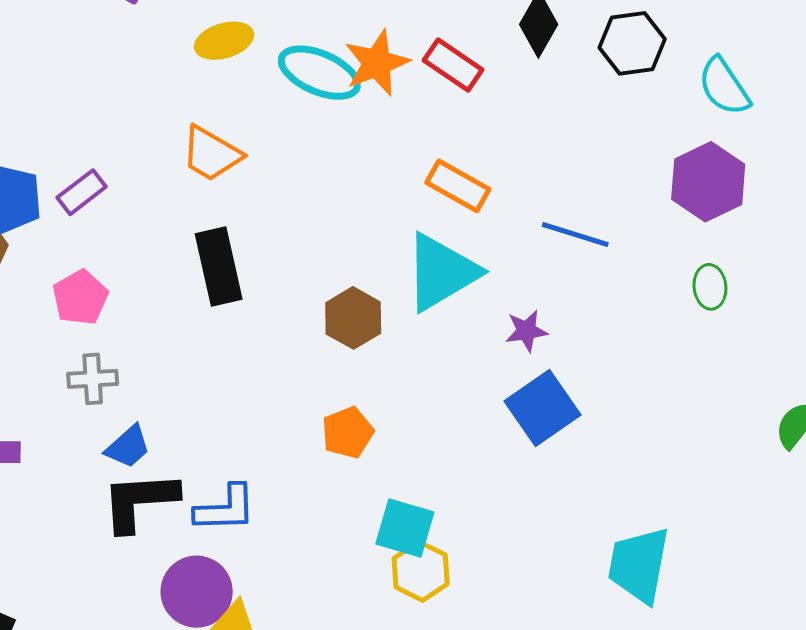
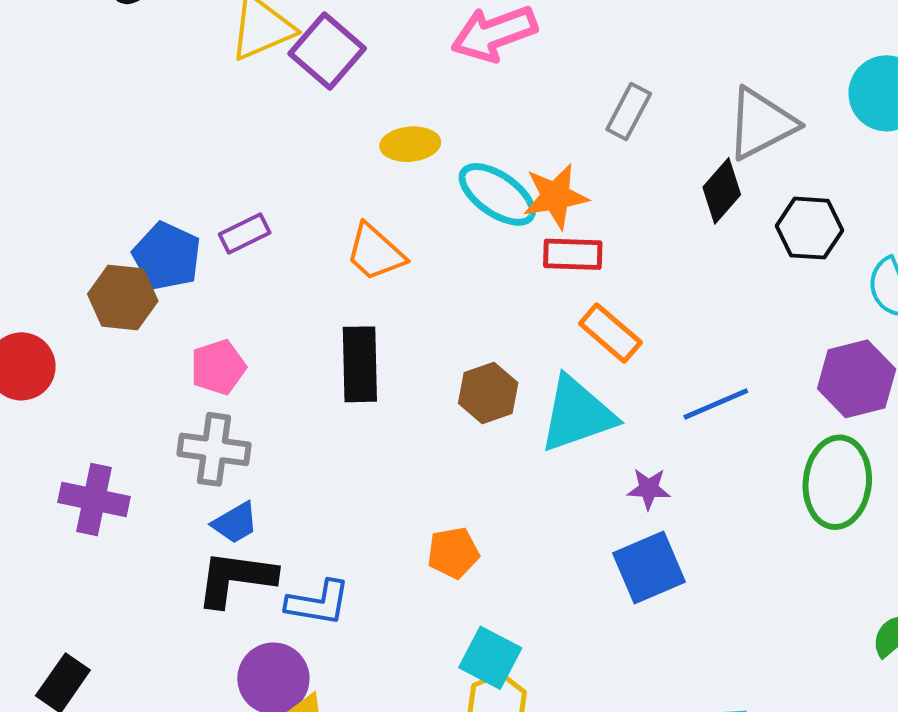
red rectangle: (453, 65) -> (573, 254), moved, turned -44
purple rectangle: (82, 192) -> (245, 233), moved
blue line: (575, 234) -> (716, 404), turned -52
green ellipse: (710, 287) -> (837, 482), size x2.0
brown hexagon: (353, 318) -> (488, 393), moved
gray cross: (93, 379) -> (214, 449), size x1.4

